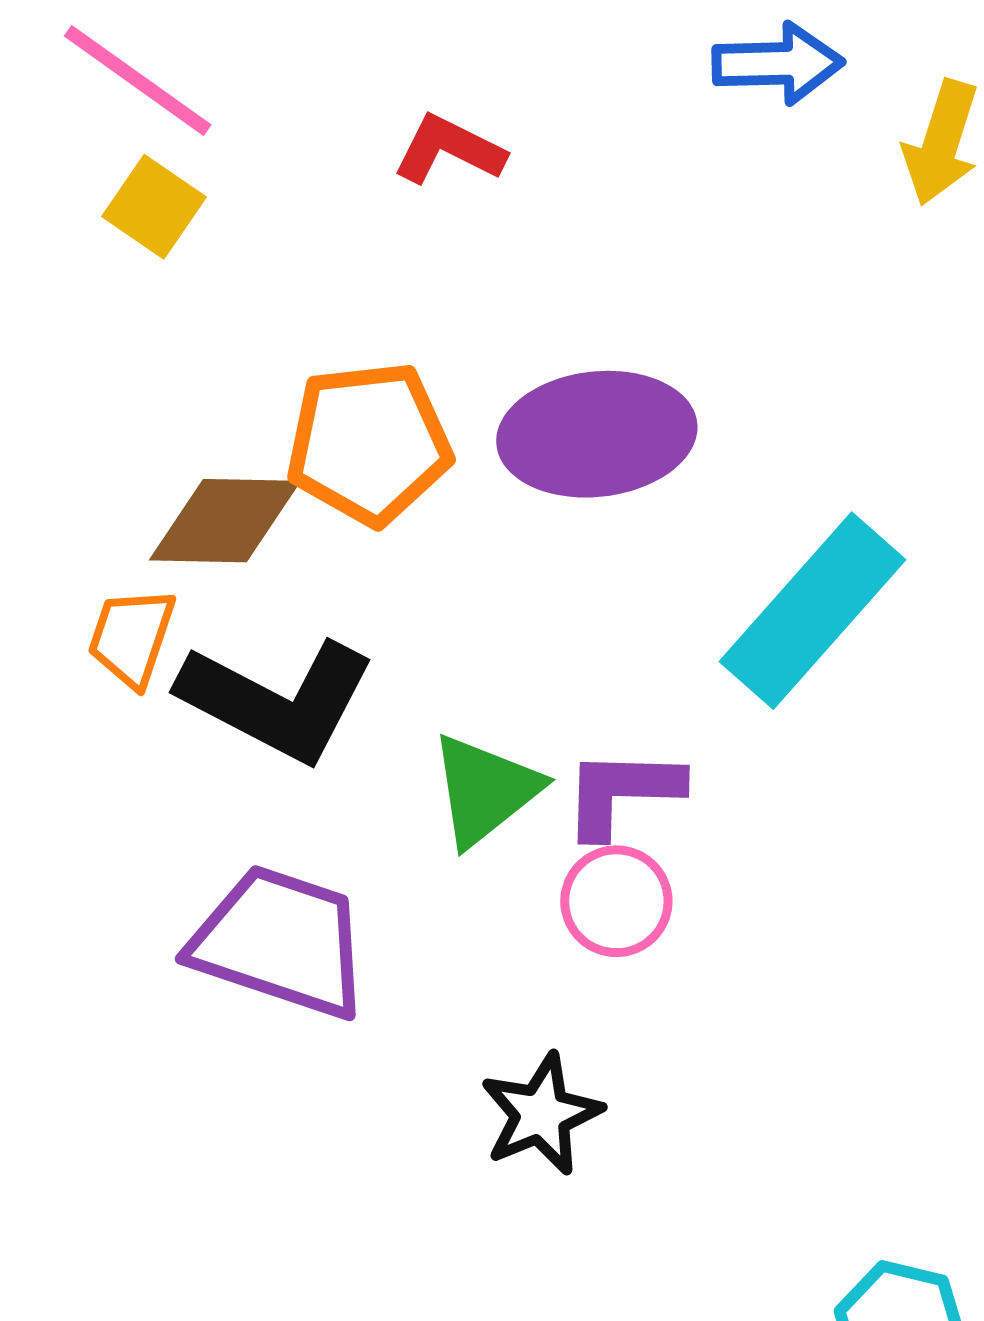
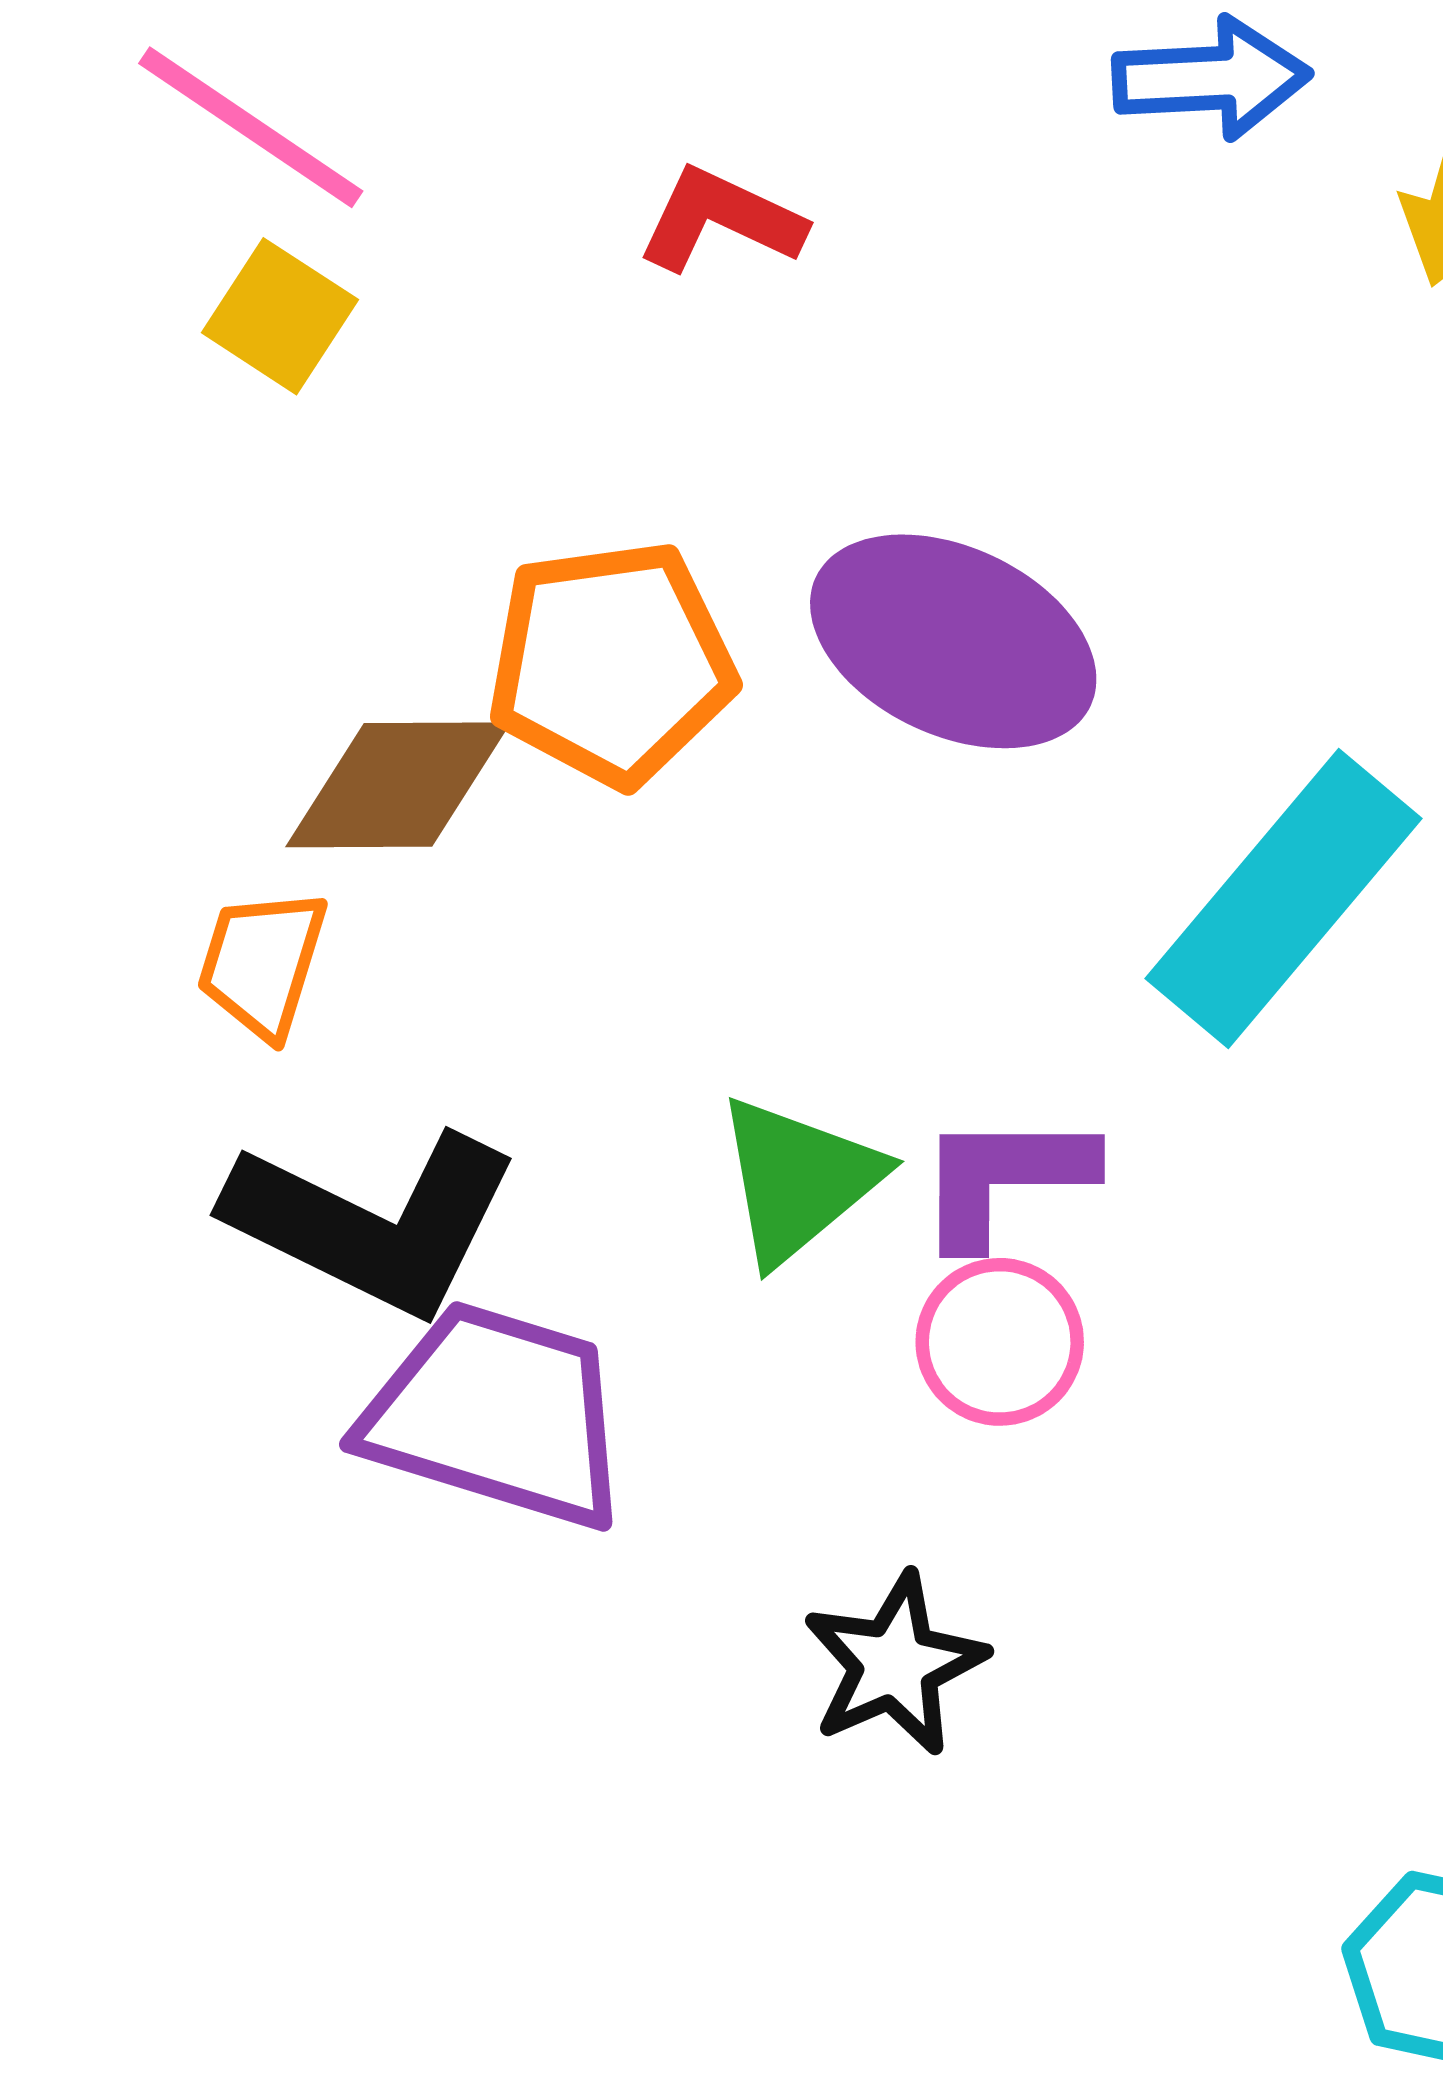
purple ellipse: (597, 434) -> (953, 641), turned 33
black L-shape: (277, 700) -> (373, 1223), moved

